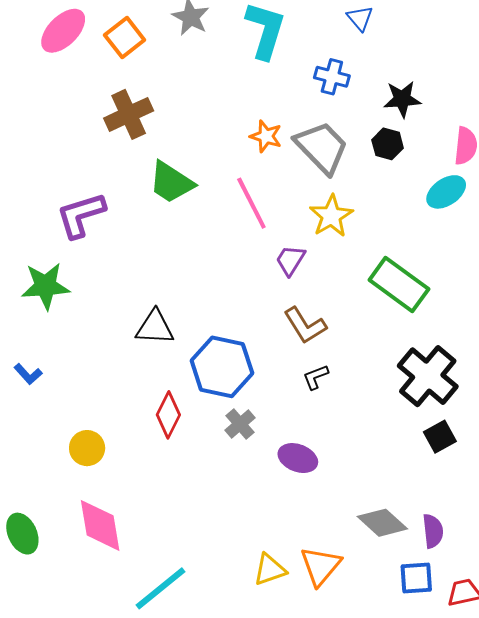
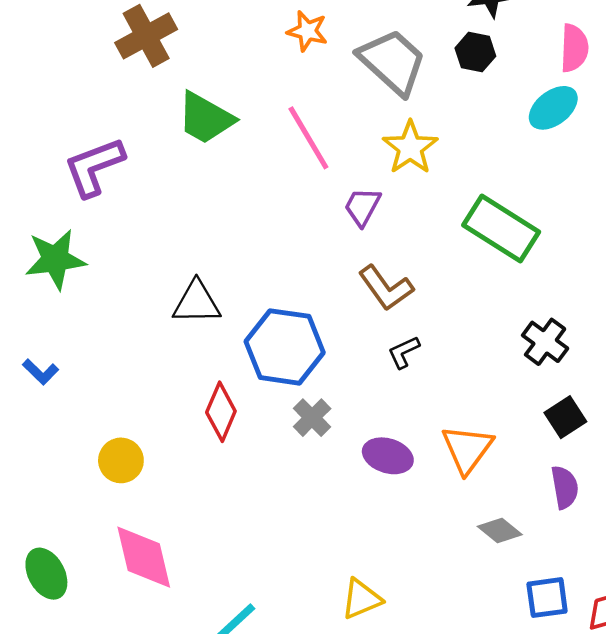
orange star: (266, 136) -> (307, 31), moved
black cross: (428, 376) -> (545, 342), size x0.6
gray diamond: (382, 523) -> (500, 531), size x0.7
purple semicircle: (433, 531) -> (565, 487), moved
orange triangle: (321, 566) -> (467, 449), moved

